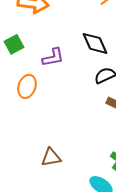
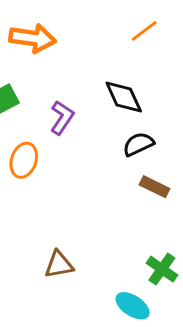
purple L-shape: (53, 57) -> (62, 118), turned -45

